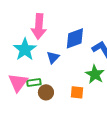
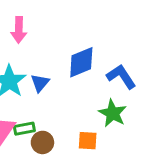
pink arrow: (39, 26) -> (19, 30), moved, size x0.7
blue triangle: (53, 57) -> (40, 83), moved

